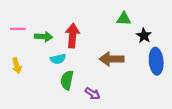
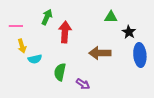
green arrow: (43, 37) -> (47, 17), moved, turned -70
cyan semicircle: (58, 59) -> (35, 59), moved
yellow arrow: (17, 66) -> (22, 46), moved

